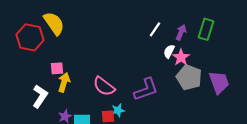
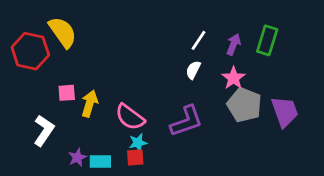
white semicircle: (169, 51) -> (193, 70), moved
yellow arrow: (64, 82) -> (90, 104), moved
cyan star: (118, 110) -> (138, 143), moved

